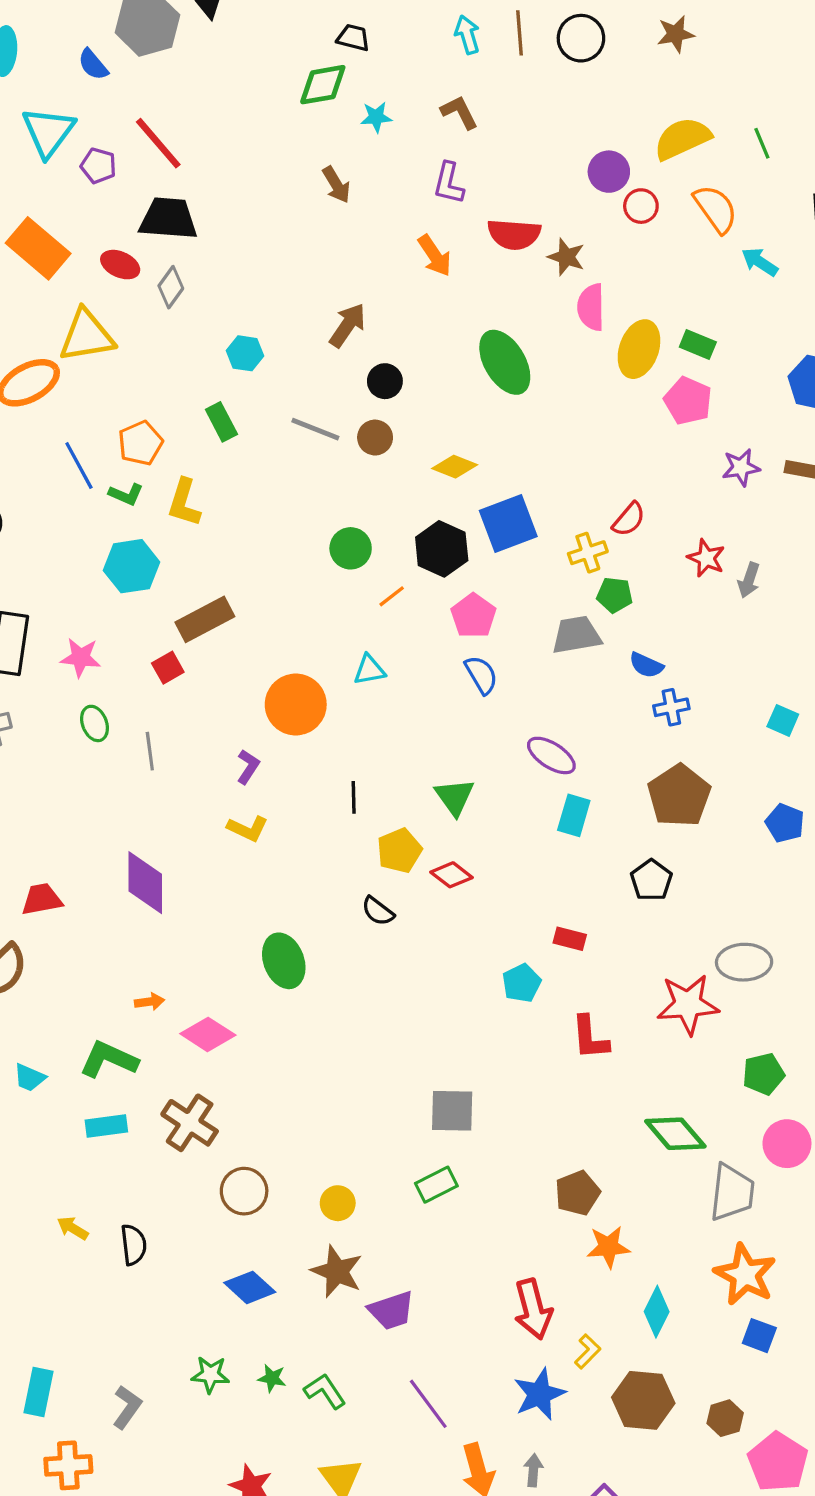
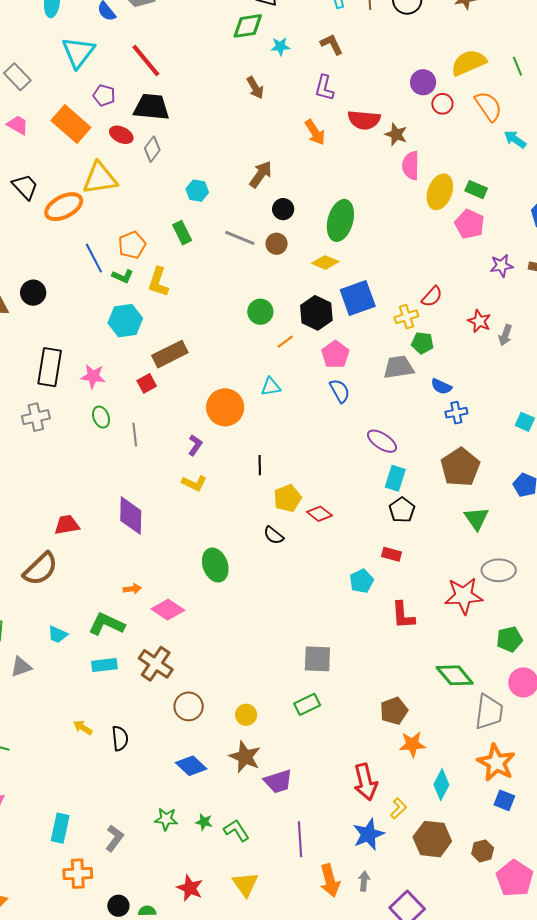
purple pentagon: (98, 166) -> (104, 95), moved
green ellipse: (505, 362) -> (340, 220), moved, turned 45
green triangle: (455, 797) -> (476, 518), moved
black pentagon: (651, 880) -> (402, 510), moved
purple line: (428, 1404) -> (300, 839), turned 32

